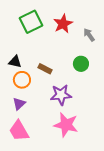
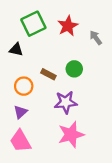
black triangle: (15, 62) -> (16, 50), moved
green circle: (81, 64) -> (74, 69), moved
pink star: (66, 125) -> (71, 135), turned -30

